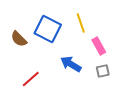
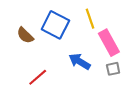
pink rectangle: (99, 46) -> (109, 43), size x1.4

